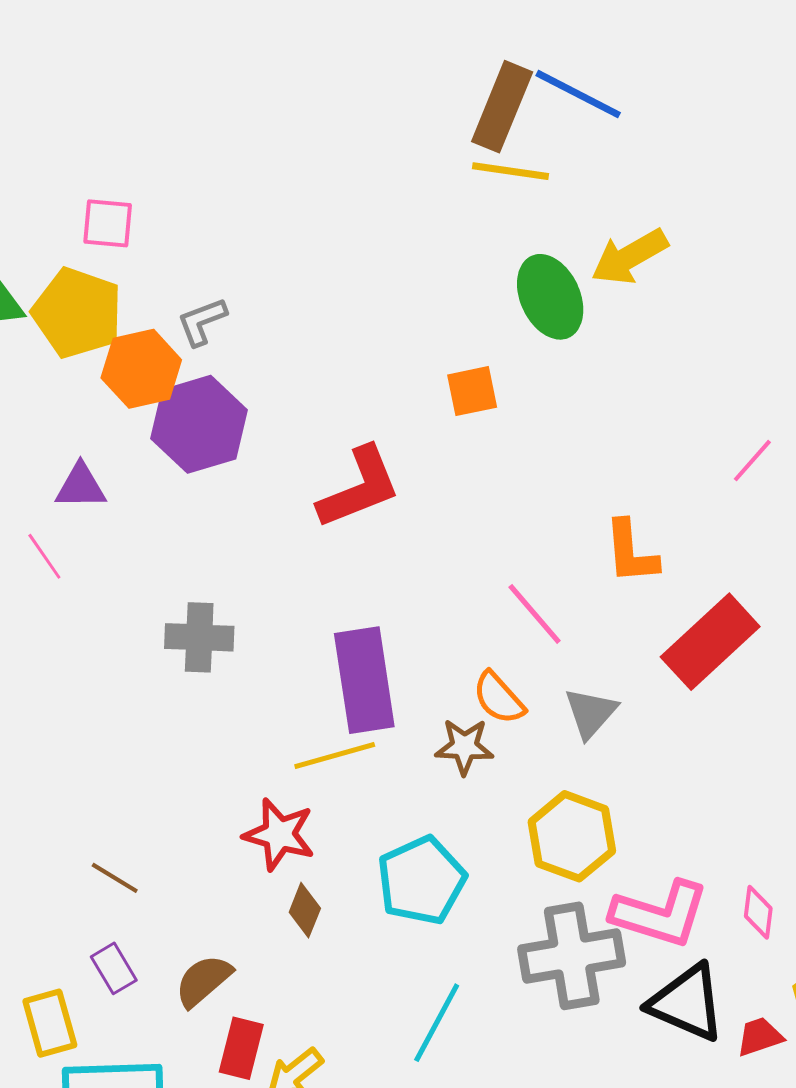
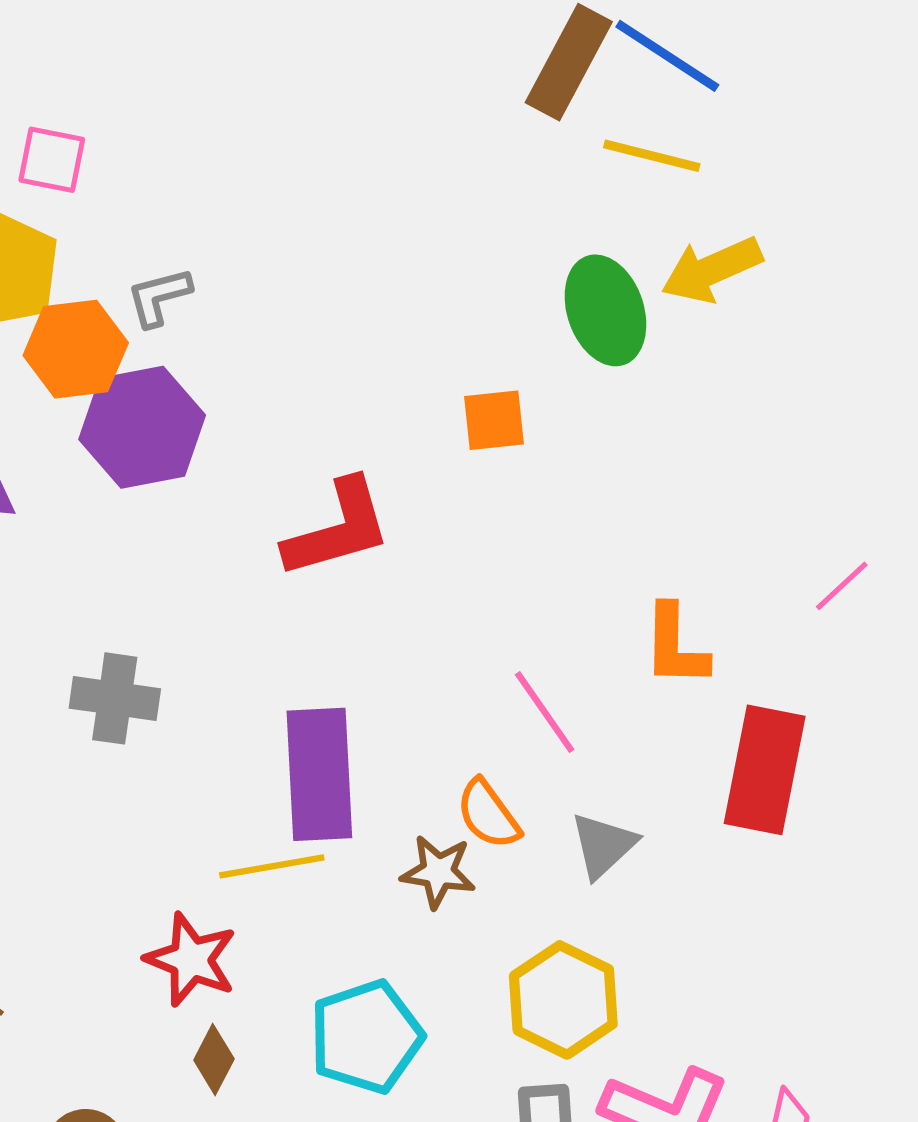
yellow line: (510, 171) -> (652, 156), moved
pink line: (752, 461) -> (842, 586), moved
red rectangle: (710, 642) -> (765, 770), turned -42

